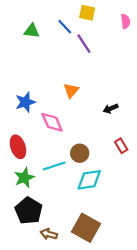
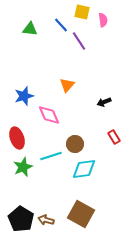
pink semicircle: (125, 21) -> (103, 20), moved
black pentagon: (29, 211) -> (21, 219), moved

